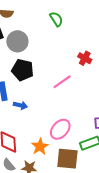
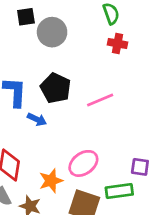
red cross: (85, 58) -> (117, 44), moved, turned -32
black pentagon: (23, 70) -> (56, 88), moved

